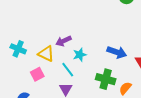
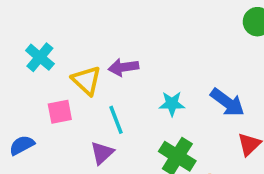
blue arrow: (117, 52) -> (227, 102), moved
cyan star: (80, 55) -> (172, 104), moved

